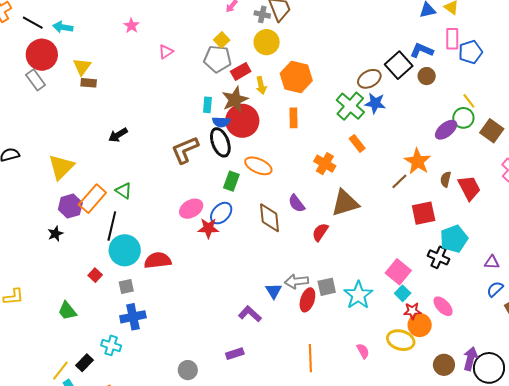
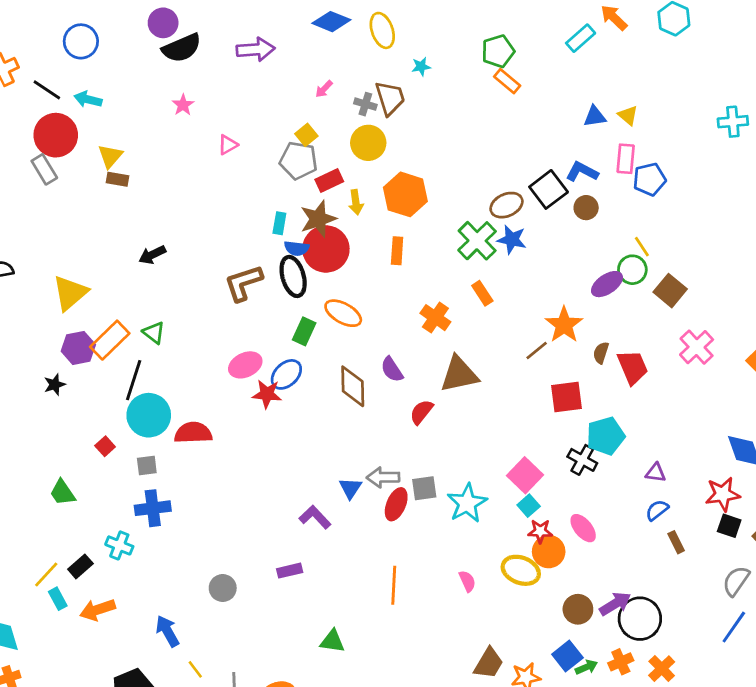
purple arrow: (470, 359) -> (615, 604), turned 40

